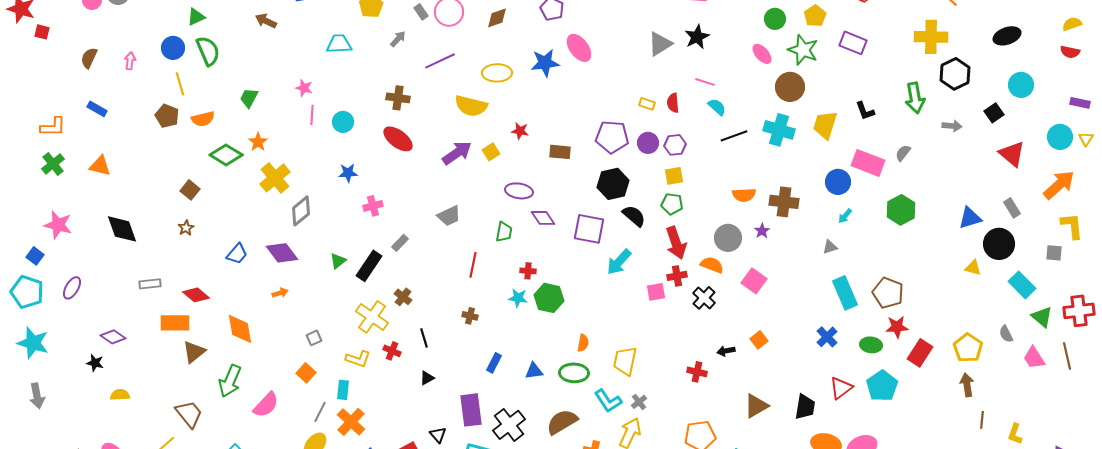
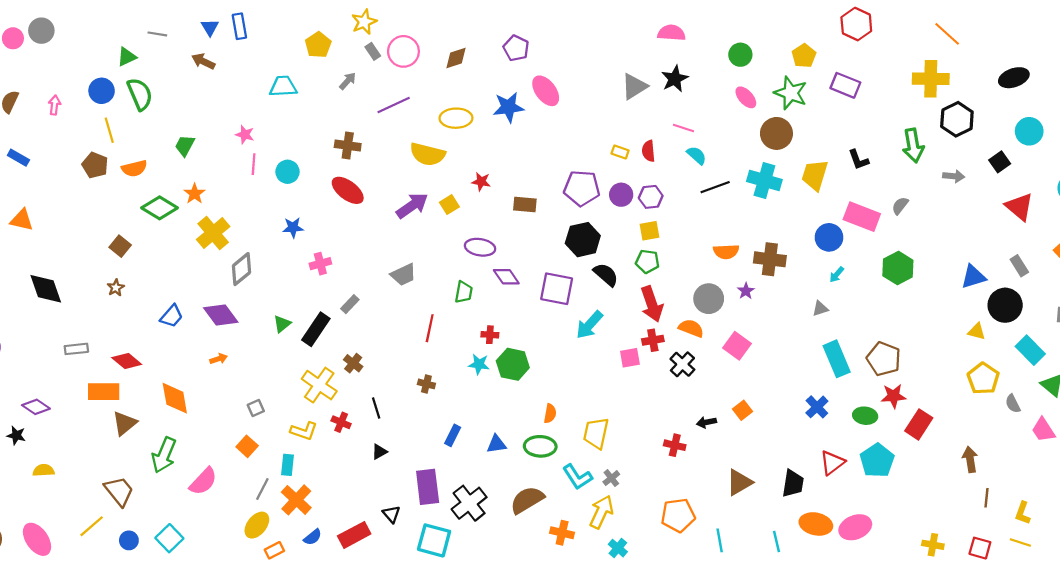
green circle: (775, 19) -> (740, 55), moved
yellow pentagon: (968, 348) -> (983, 378), moved

